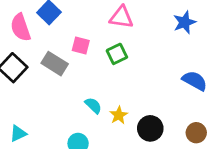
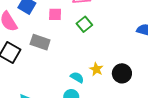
pink square: (81, 45) -> (55, 14), moved
cyan semicircle: (93, 105) -> (77, 77), moved

